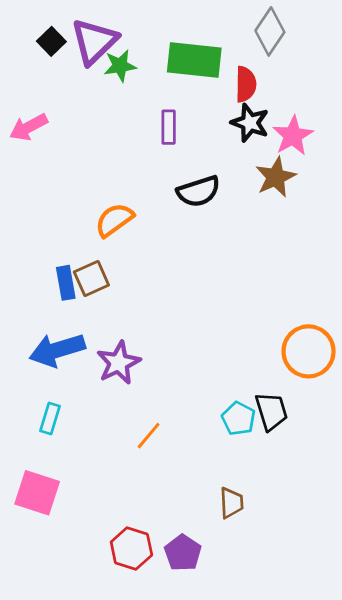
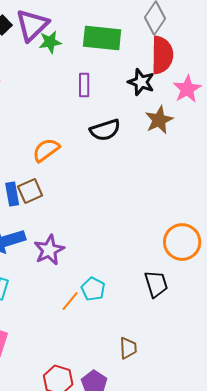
red semicircle: (246, 84) -> (162, 55), moved, size x1.5
pink star: (293, 136) -> (187, 89), moved
cyan pentagon: (239, 418) -> (93, 289), moved

